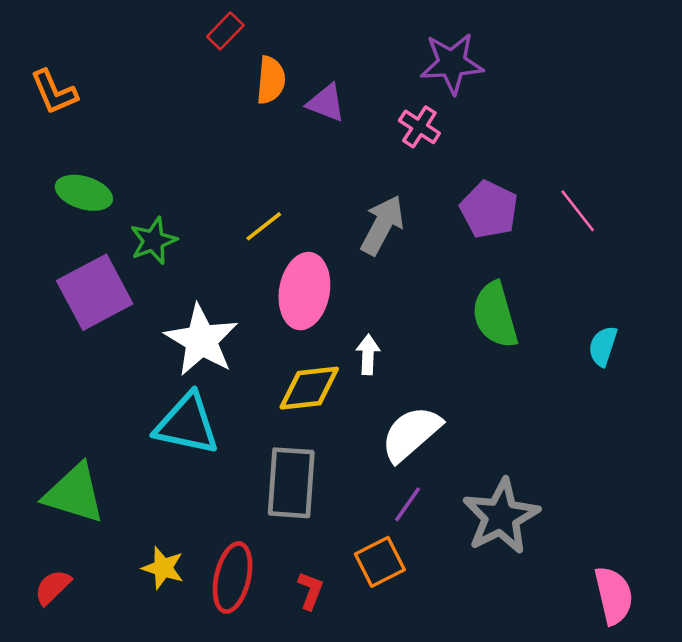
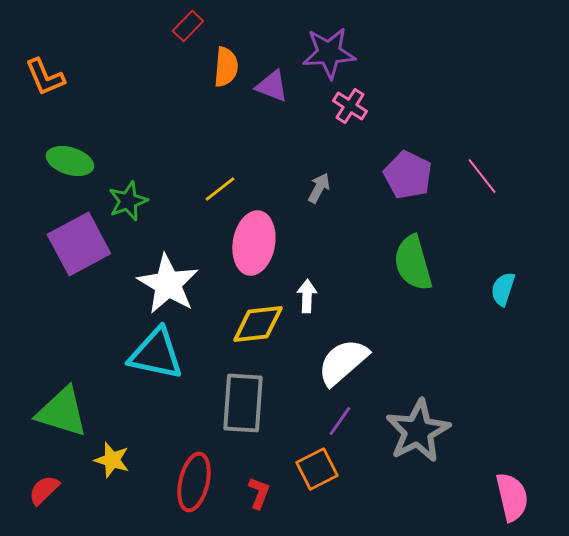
purple star: (452, 63) -> (329, 53), moved
gray arrow: (382, 225) -> (319, 188), size x0.6
yellow star: (163, 568) -> (112, 460), moved

